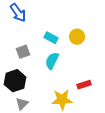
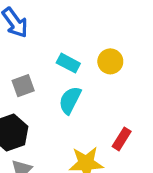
red rectangle: (84, 85) -> (122, 139), turned -40

